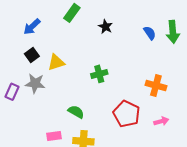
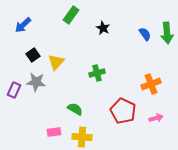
blue arrow: (32, 27) -> (23, 25), moved
yellow triangle: (56, 62) -> (56, 62), turned -30
orange cross: (156, 86) -> (151, 84), turned -36

